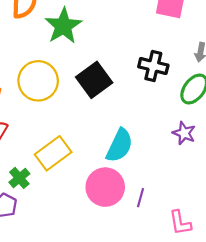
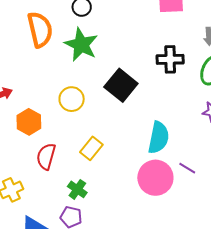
yellow circle: (38, 81) -> (72, 99), size x0.7
yellow rectangle: (53, 153) -> (91, 148), moved, size x0.7
purple line: (141, 198) -> (187, 168), moved, turned -60

